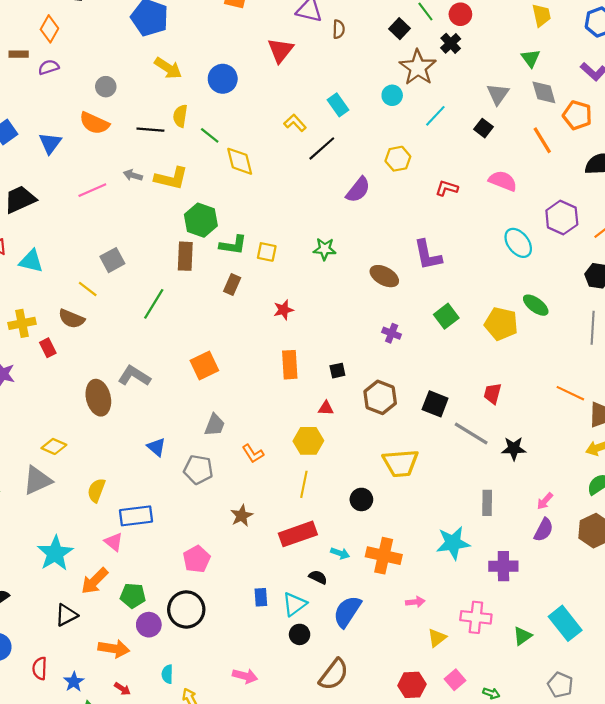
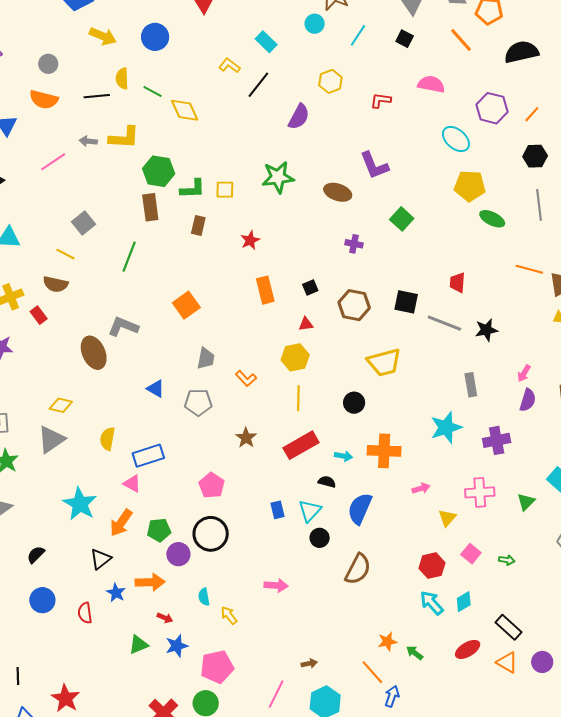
green star: (325, 249) -> (278, 177), size x1.5
green ellipse: (536, 305) -> (492, 219), moved
yellow pentagon: (501, 324) -> (470, 186), moved
blue star: (74, 682) -> (116, 593), moved

